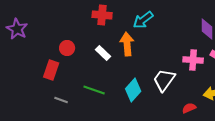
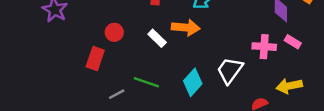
orange arrow: (127, 44) -> (186, 28), turned 100
gray line: (61, 100) -> (117, 94), moved, turned -48

